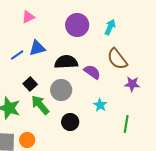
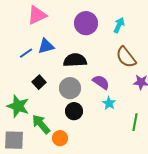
pink triangle: (28, 17) -> (37, 15), size x1.5
purple semicircle: (92, 72) -> (101, 82), moved
green arrow: (40, 105) -> (41, 124), moved
black circle: (70, 122) -> (74, 111), moved
orange circle: (27, 140) -> (60, 138), moved

